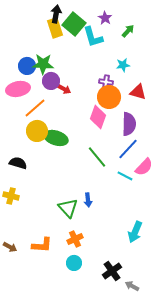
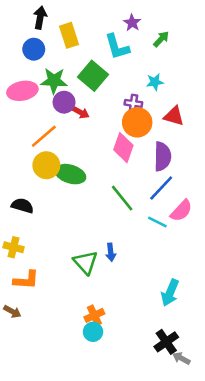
black arrow: (56, 14) -> (40, 18), moved
green square: (74, 24) -> (93, 76), moved
blue circle: (27, 66) -> (34, 49), moved
pink ellipse: (18, 89) -> (22, 91), moved
orange cross: (75, 239) -> (94, 315), moved
orange L-shape: (42, 245) -> (26, 280), moved
black cross: (112, 271) -> (166, 342), moved
gray arrow: (132, 286) -> (181, 358), moved

